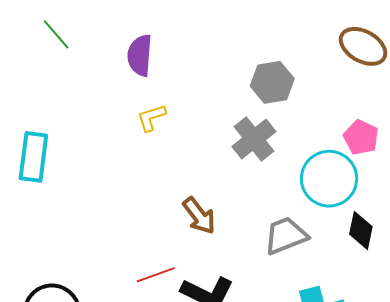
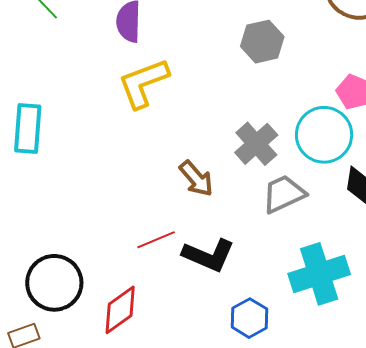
yellow L-shape: (151, 118) -> (143, 83), size x1.8
gray cross: (254, 139) -> (256, 144), moved

